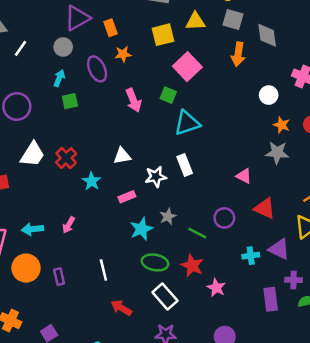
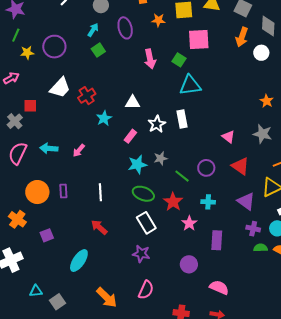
orange star: (123, 54) -> (158, 20), moved
pink square: (187, 67) -> (199, 40), turned 30
white circle: (269, 95) -> (261, 53), moved
green square: (70, 101) -> (98, 50), turned -32
gray star: (277, 153) -> (262, 134), moved
white star: (156, 177) -> (157, 124), turned -30
pink rectangle: (127, 197) -> (130, 136), turned -40
cyan cross: (251, 256) -> (208, 202), moved
orange circle: (26, 268) -> (37, 192), moved
purple rectangle: (271, 299) -> (217, 240), moved
red arrow: (121, 308) -> (99, 227), moved

